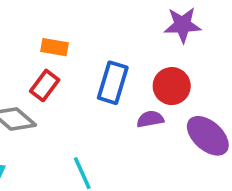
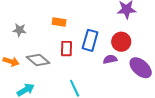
red rectangle: (45, 85) -> (67, 49), moved, turned -35

